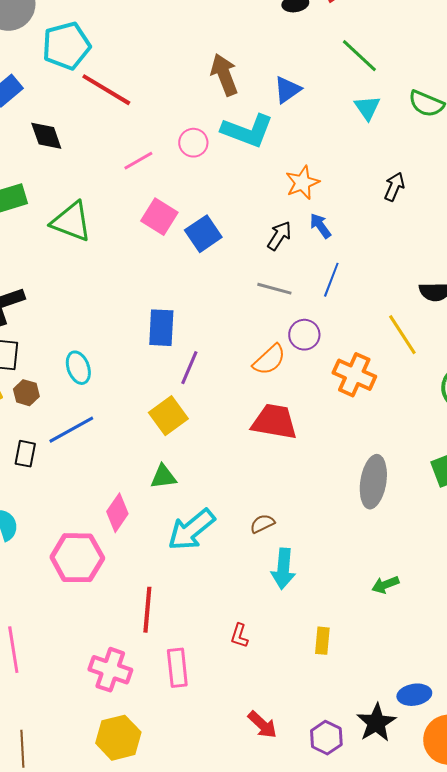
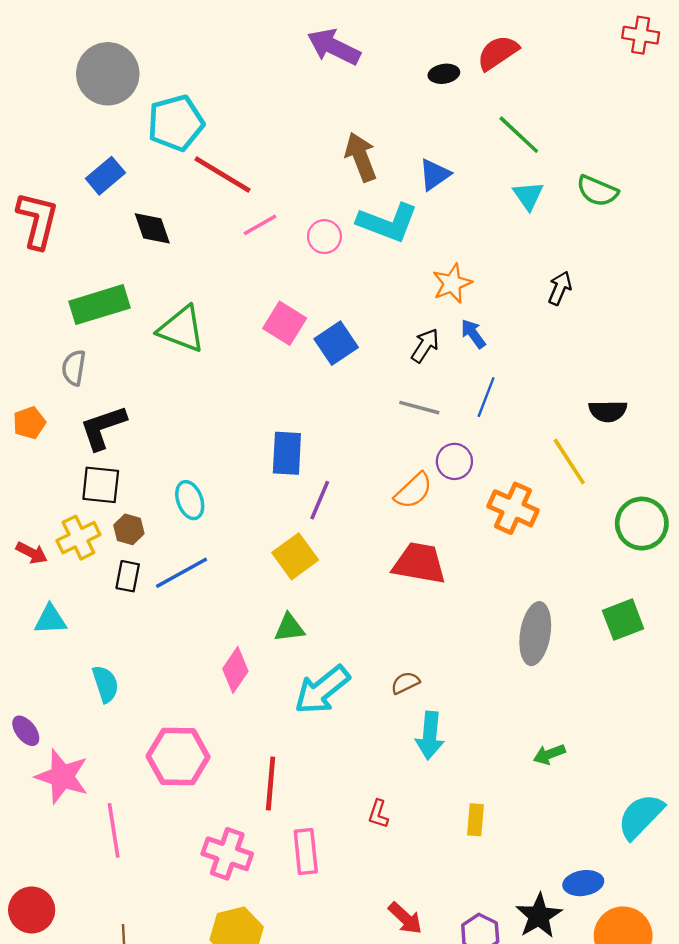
pink line: (138, 161) -> (260, 225), moved
black rectangle: (25, 454) -> (128, 576), moved
pink hexagon: (77, 558) -> (178, 757), moved

